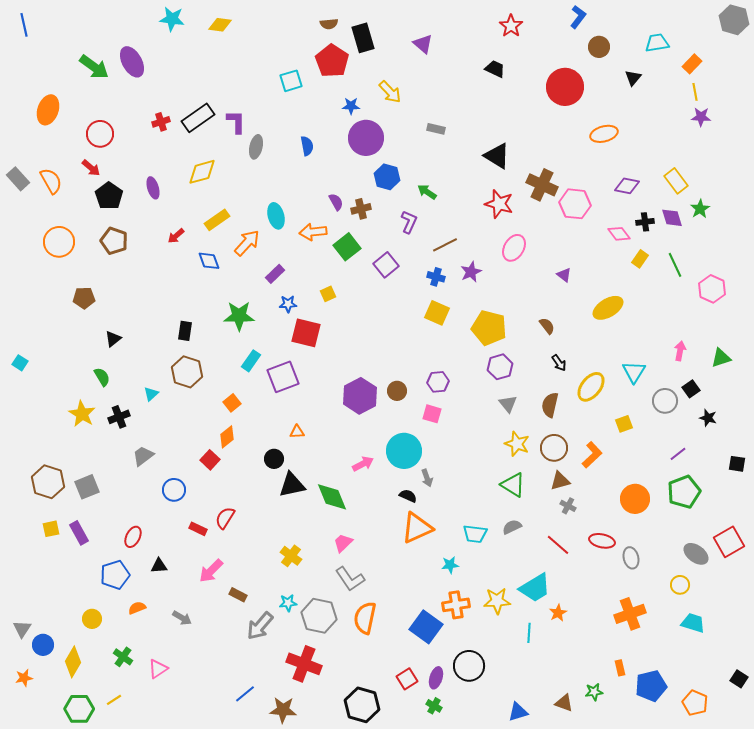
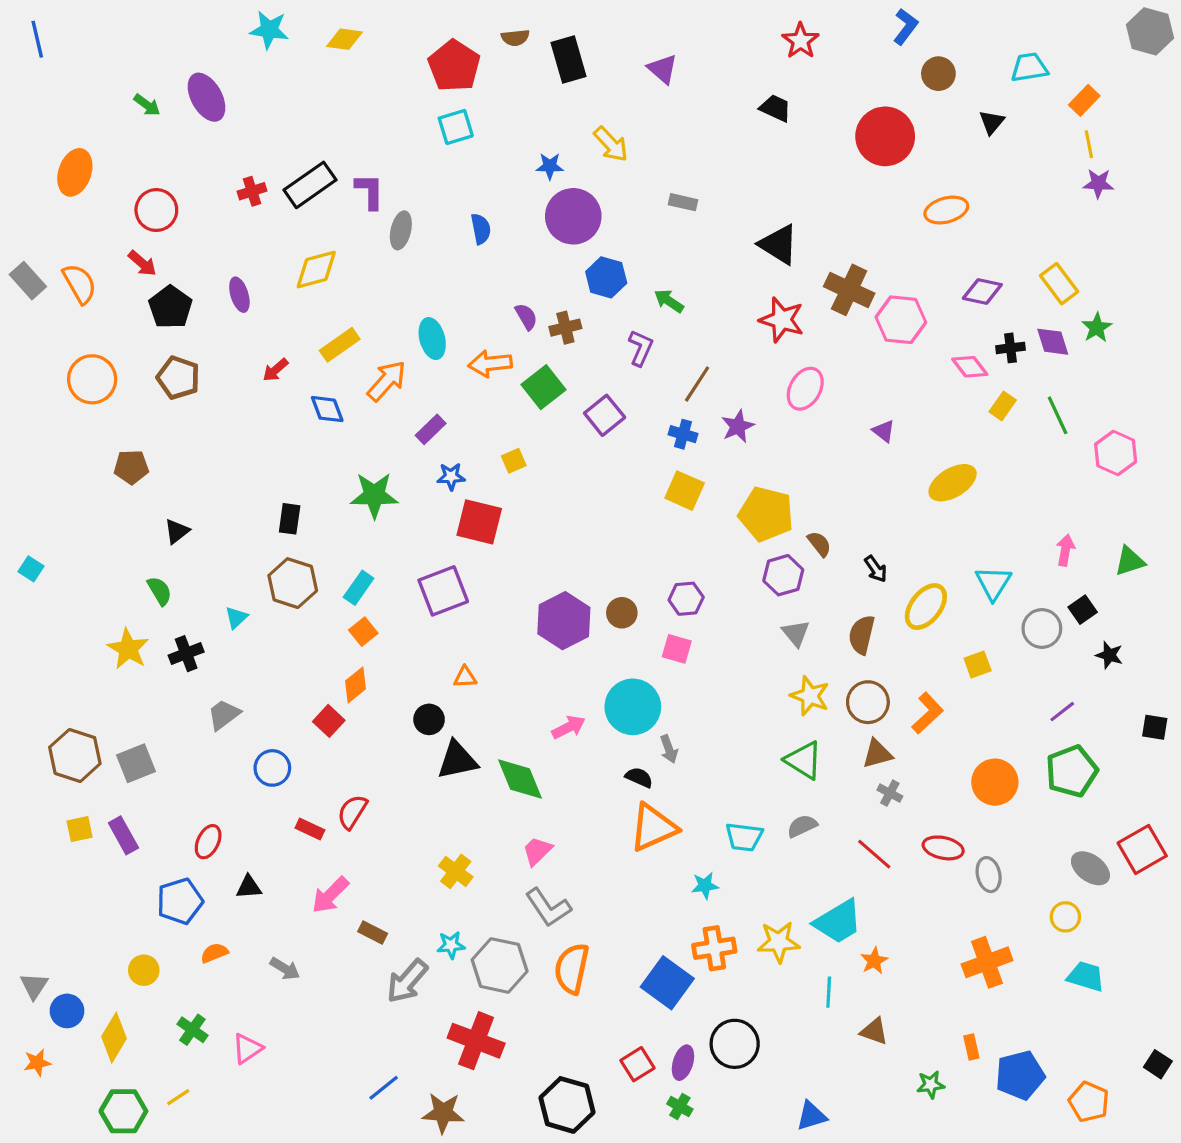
red pentagon: (332, 61) -> (454, 66), moved
green arrow: (94, 67) -> (147, 105), size x0.6
brown line: (445, 245) -> (697, 384), turned -30
brown semicircle: (547, 326) -> (819, 544), moved
cyan rectangle: (251, 361) -> (359, 588), moved
brown triangle: (564, 703) -> (874, 1031), moved

